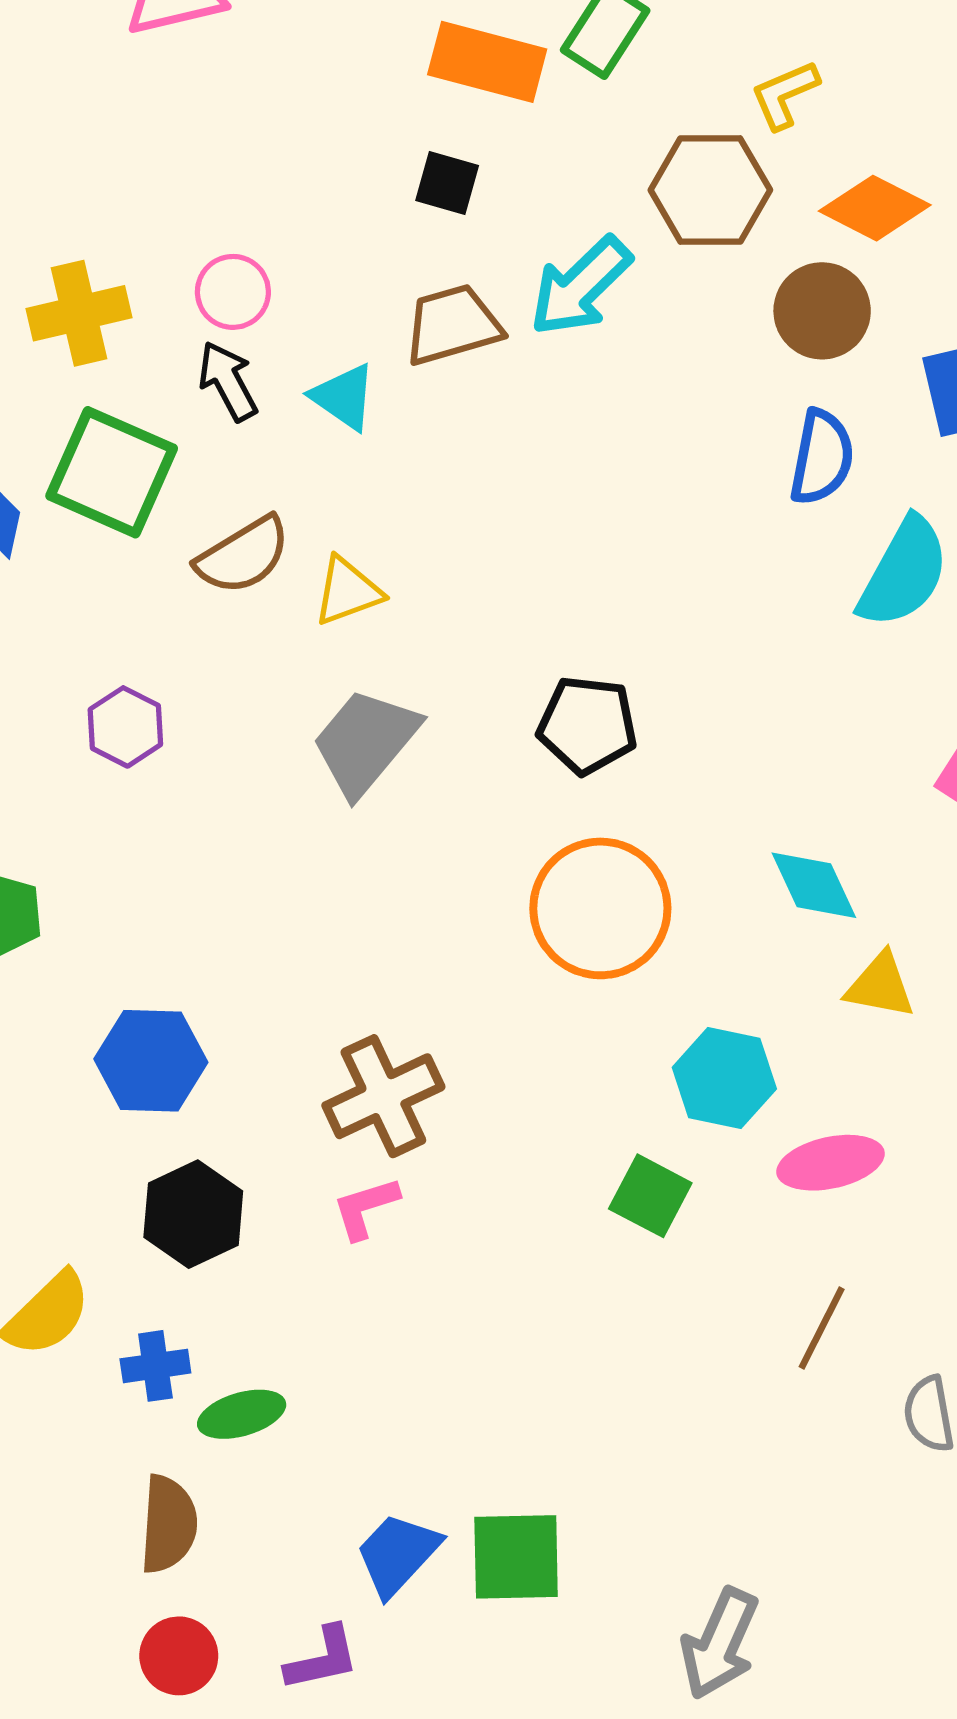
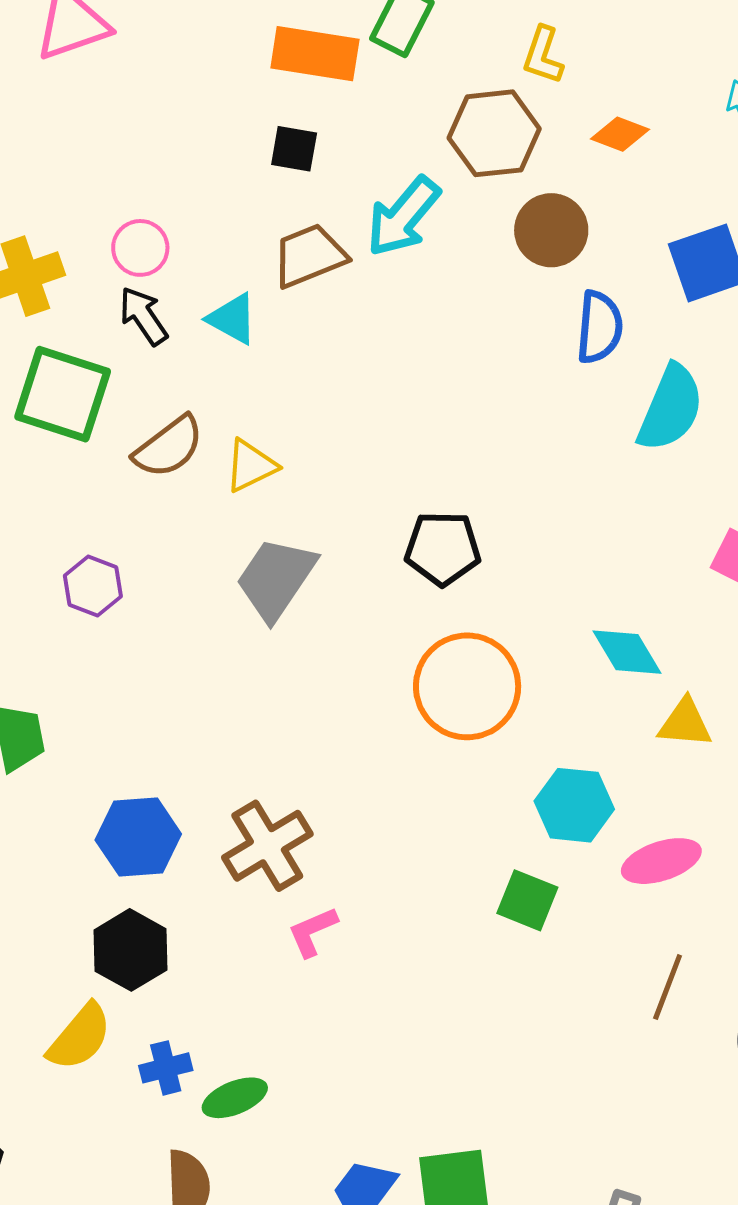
yellow L-shape: (785, 95) -> (543, 55), turned -42
orange diamond: (875, 208) -> (620, 134), size x0.7
brown circle: (822, 311) -> (551, 230), moved
brown cross: (383, 1096) -> (267, 846), moved
black hexagon: (193, 1214) -> (130, 950), moved

